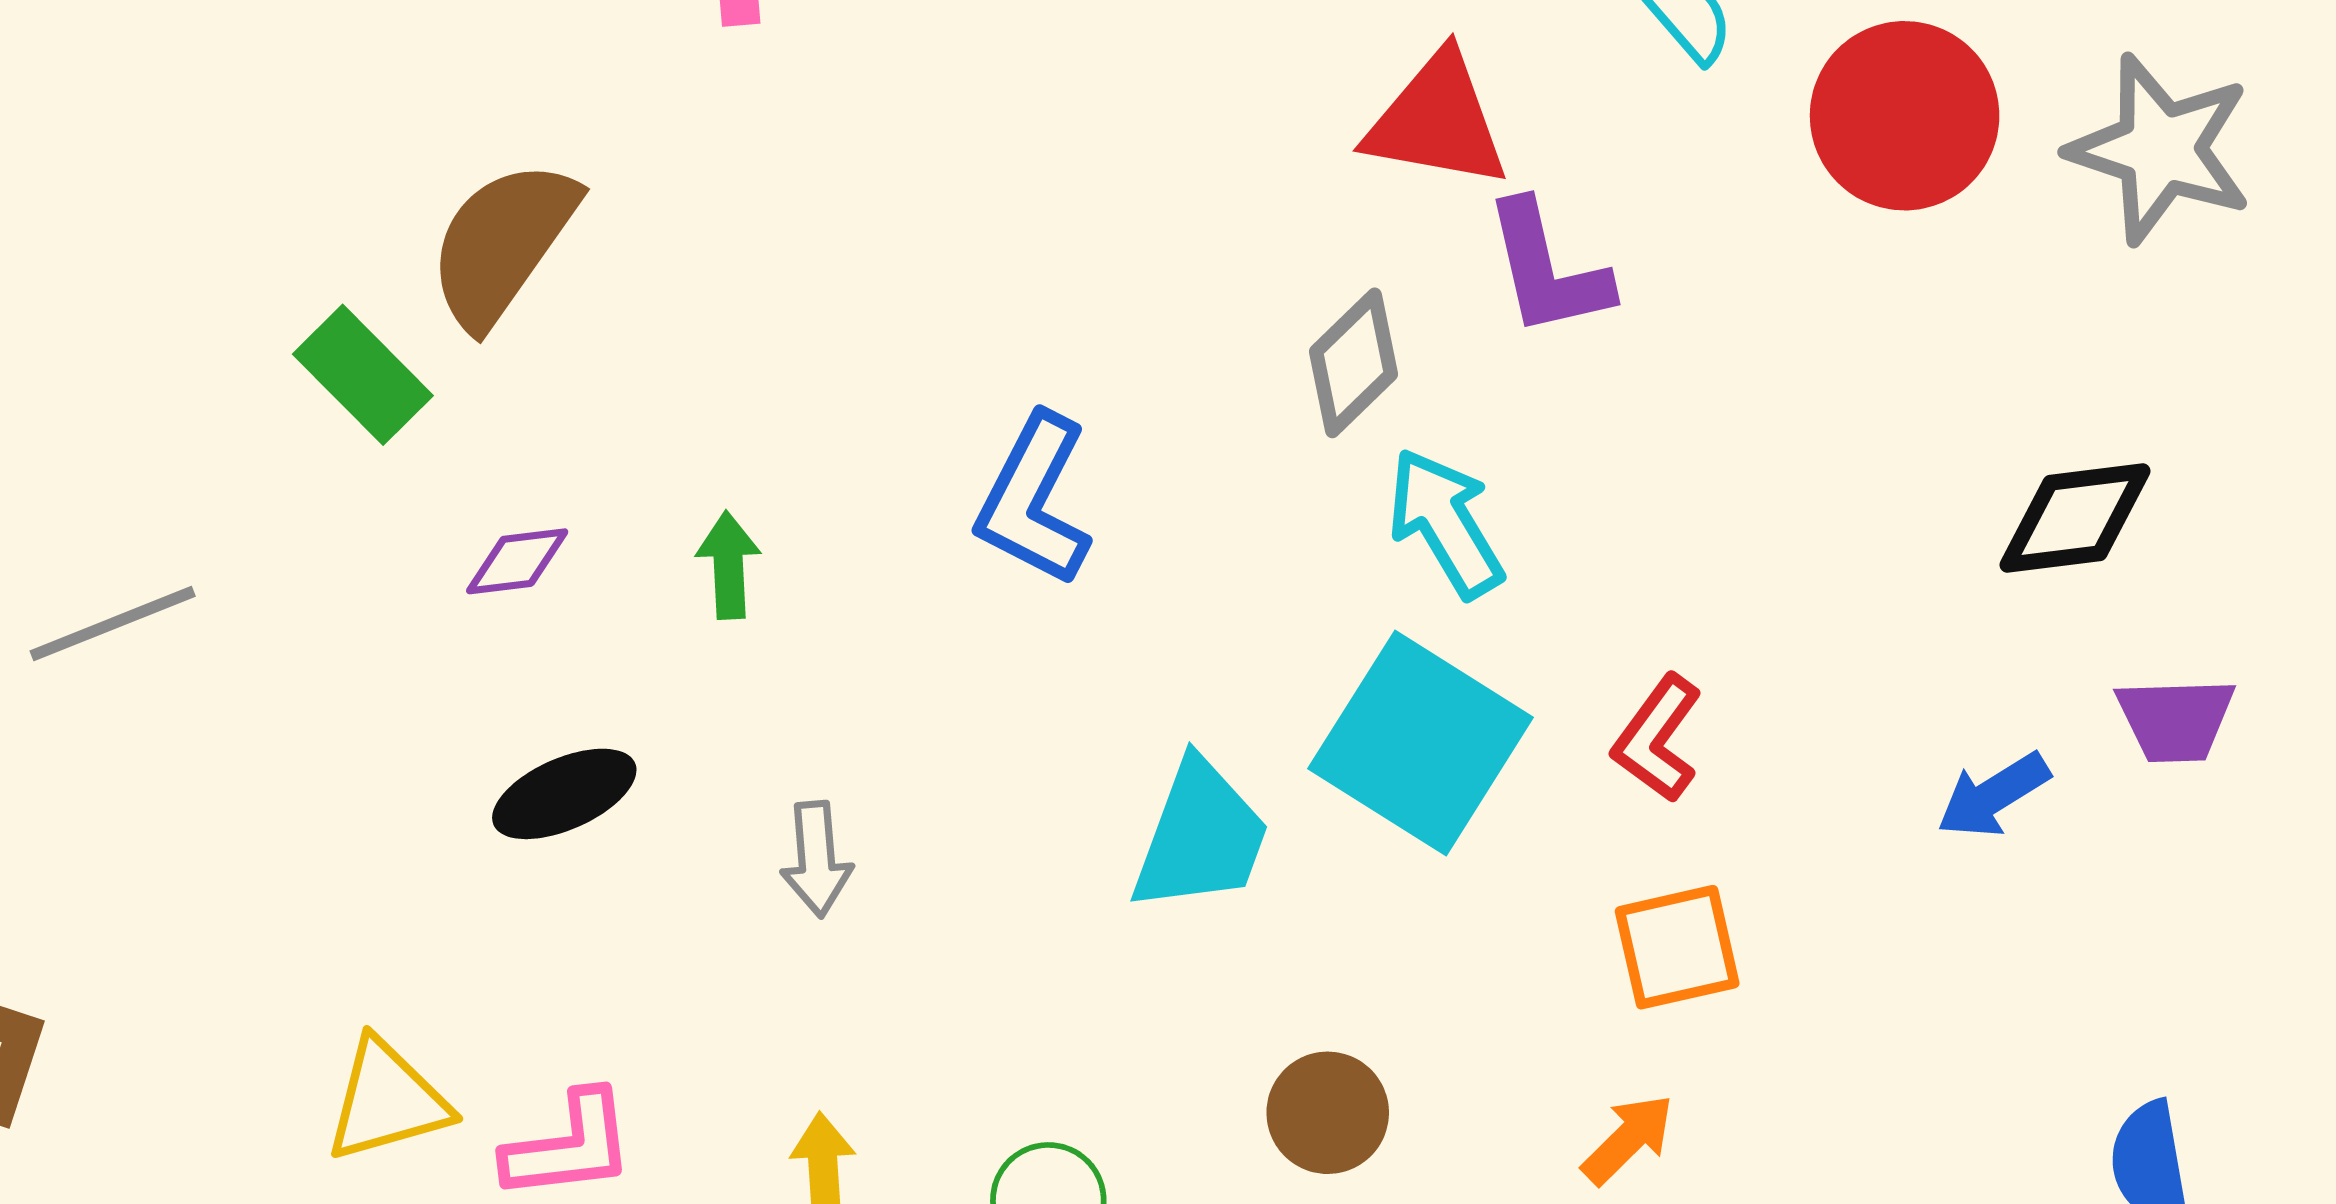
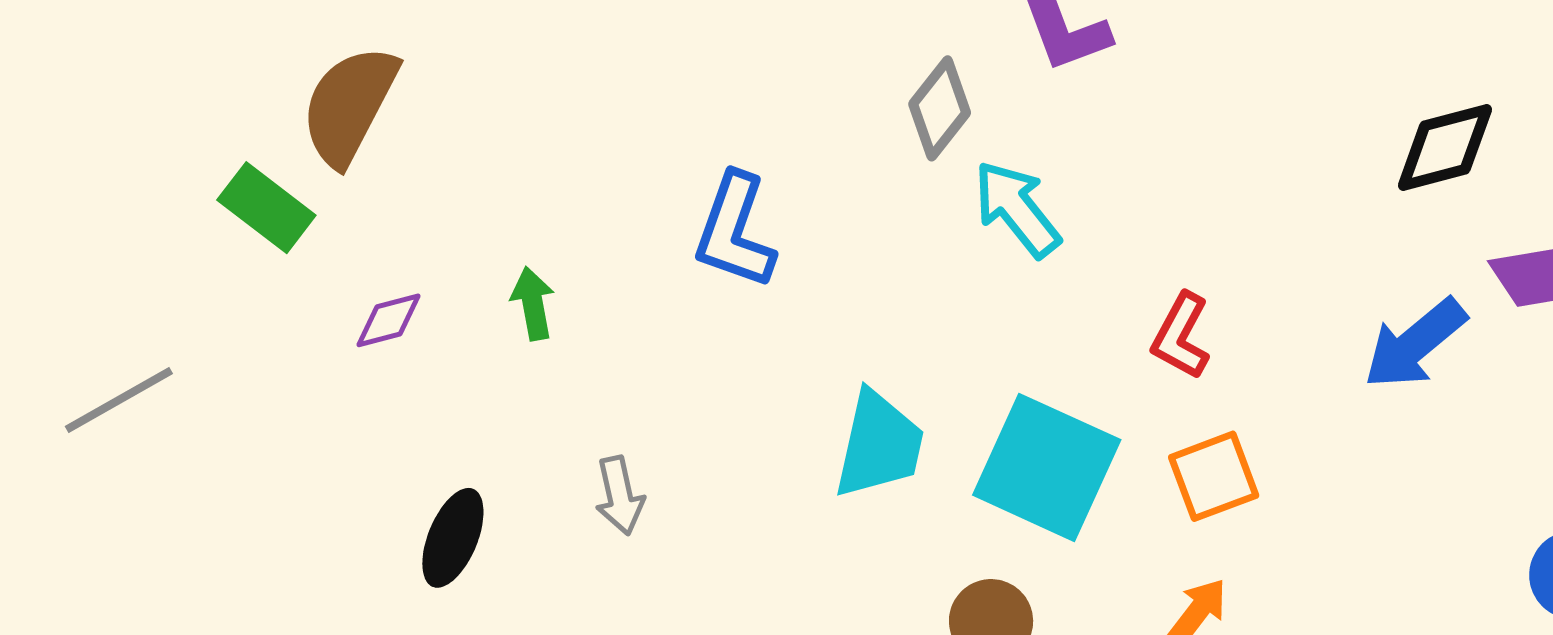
cyan square: (1421, 743) -> (1047, 467), moved
black ellipse: (564, 794) -> (453, 538), moved, turned -36
blue arrow: (1993, 795) -> (1415, 344), size x1.4

